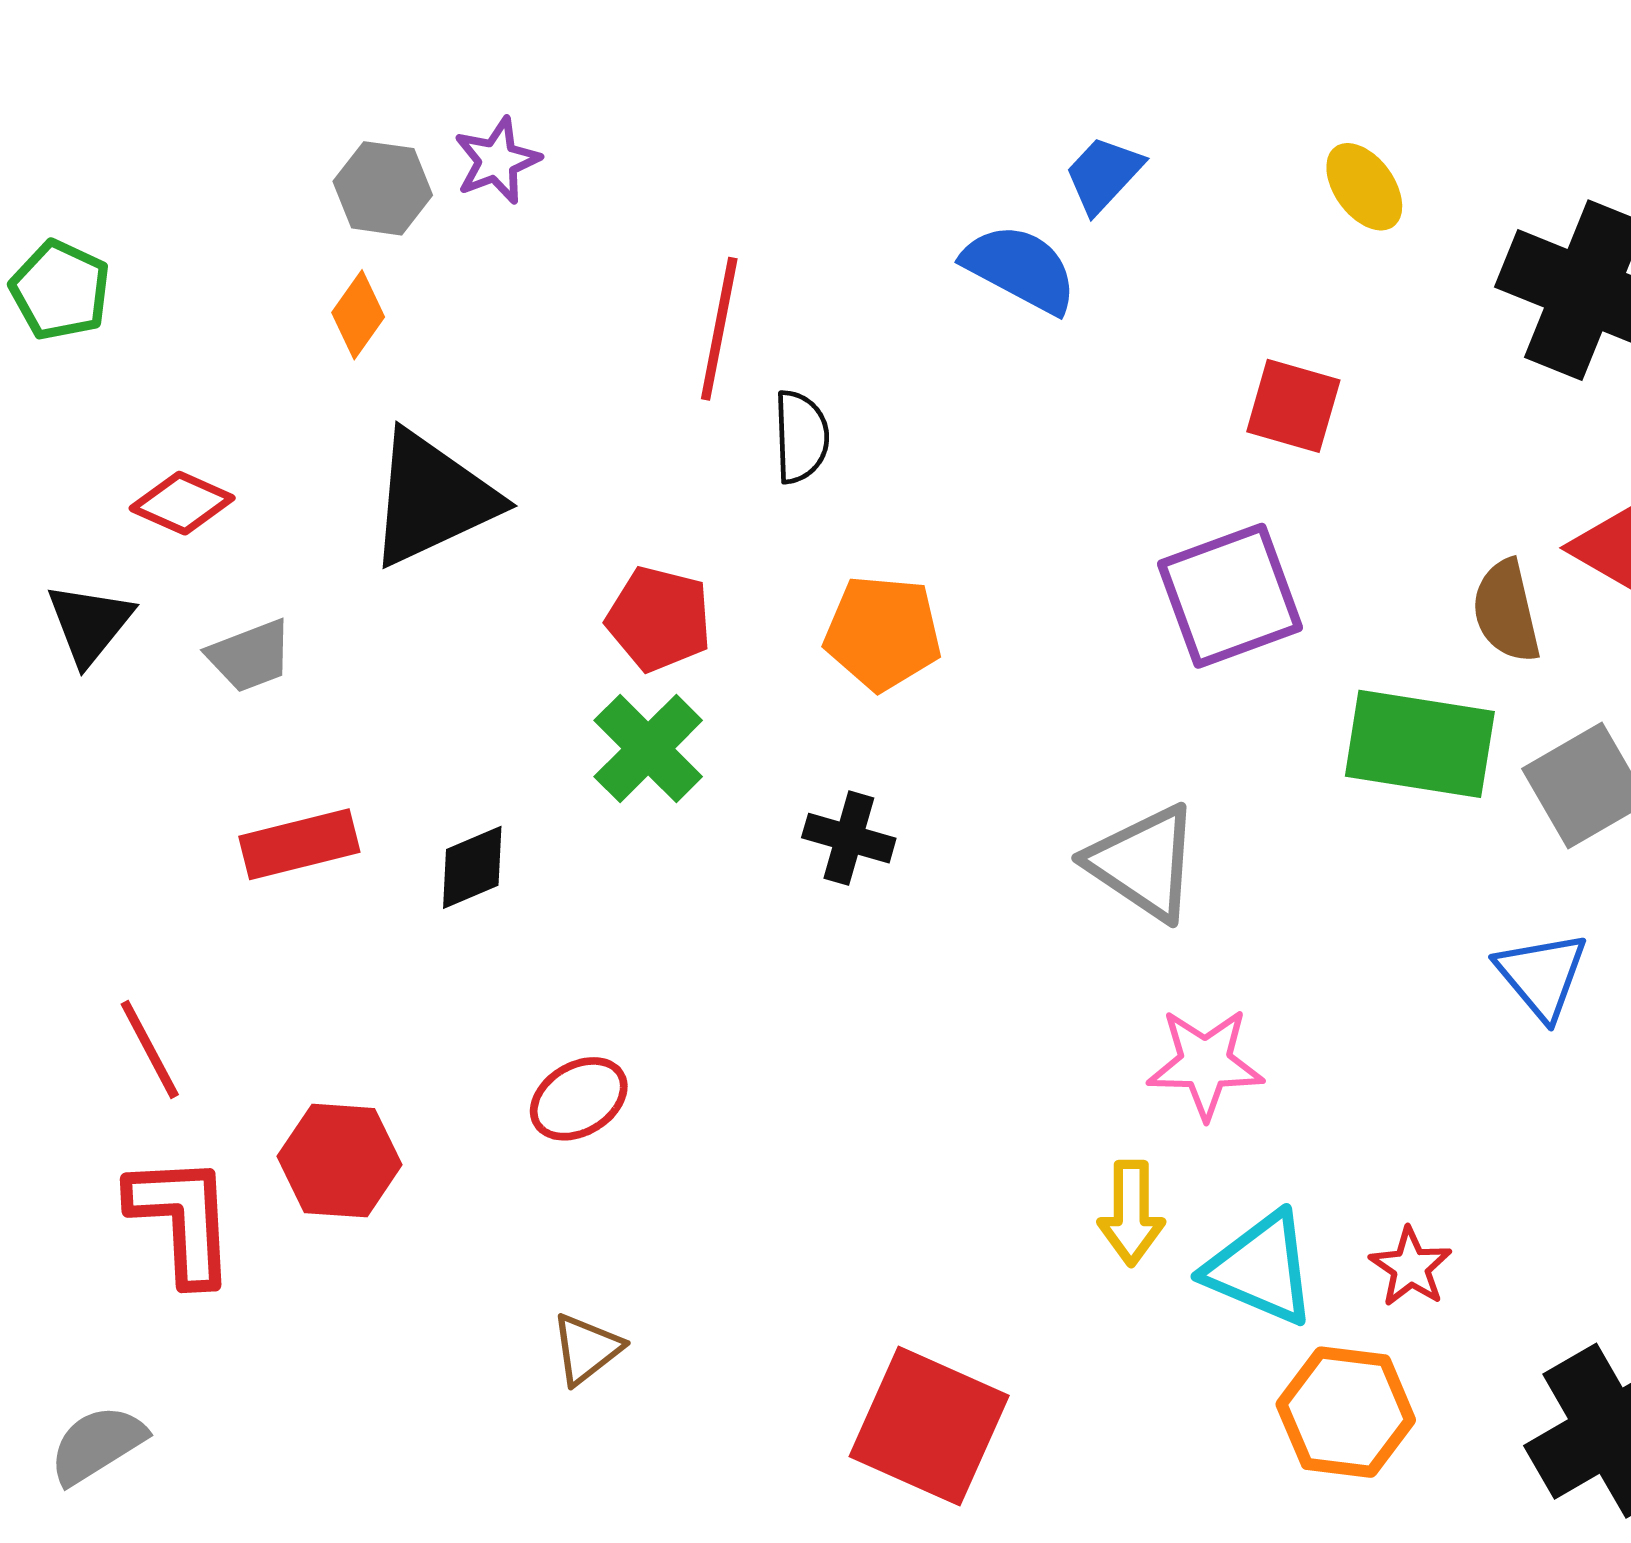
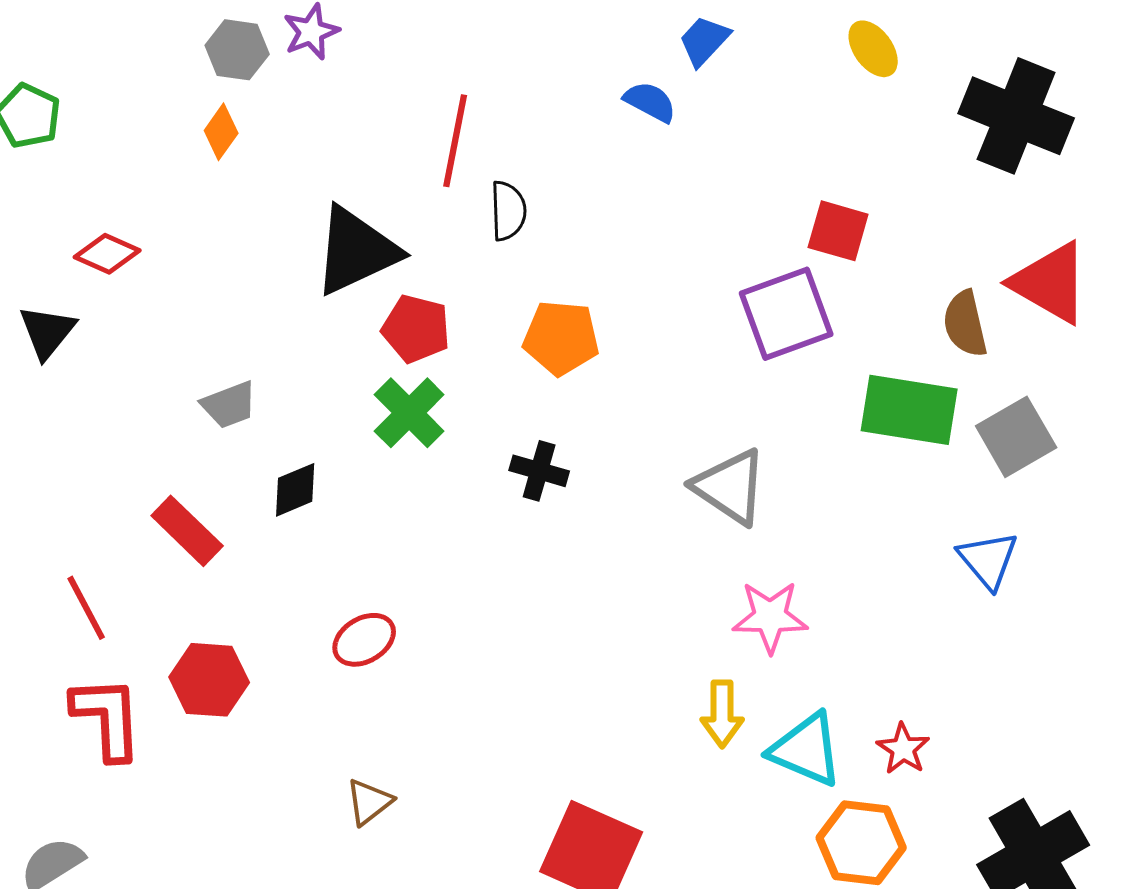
blue semicircle: (1020, 269) -> (650, 102), size x0.7
red square: (1293, 406) -> (838, 231), moved
black triangle: (432, 498) -> (356, 251), moved
gray trapezoid: (250, 656) -> (229, 405), moved
red rectangle: (299, 844) -> (187, 531), moved, turned 58

